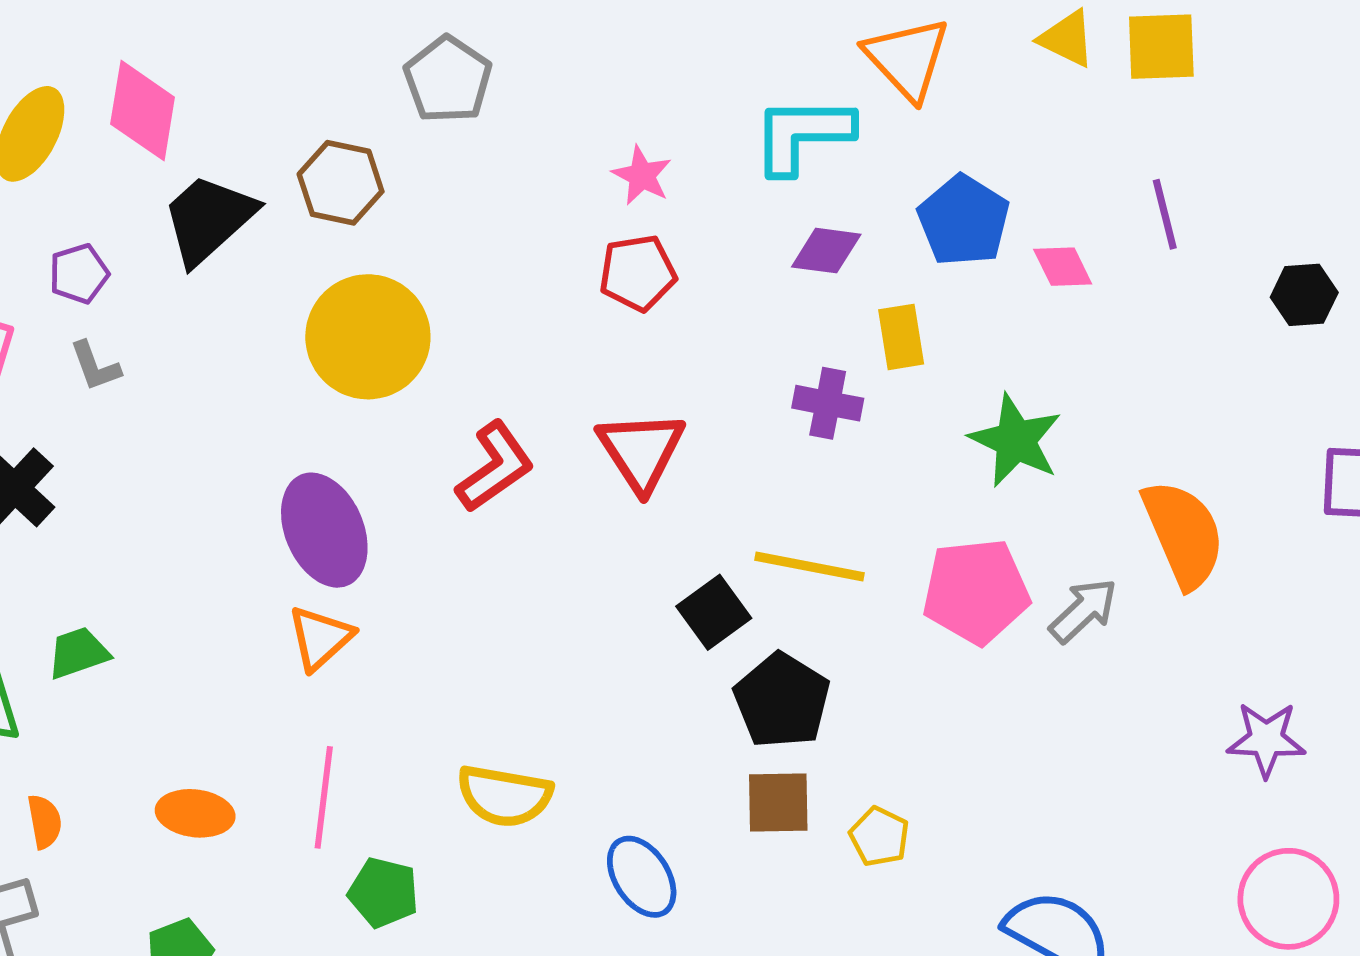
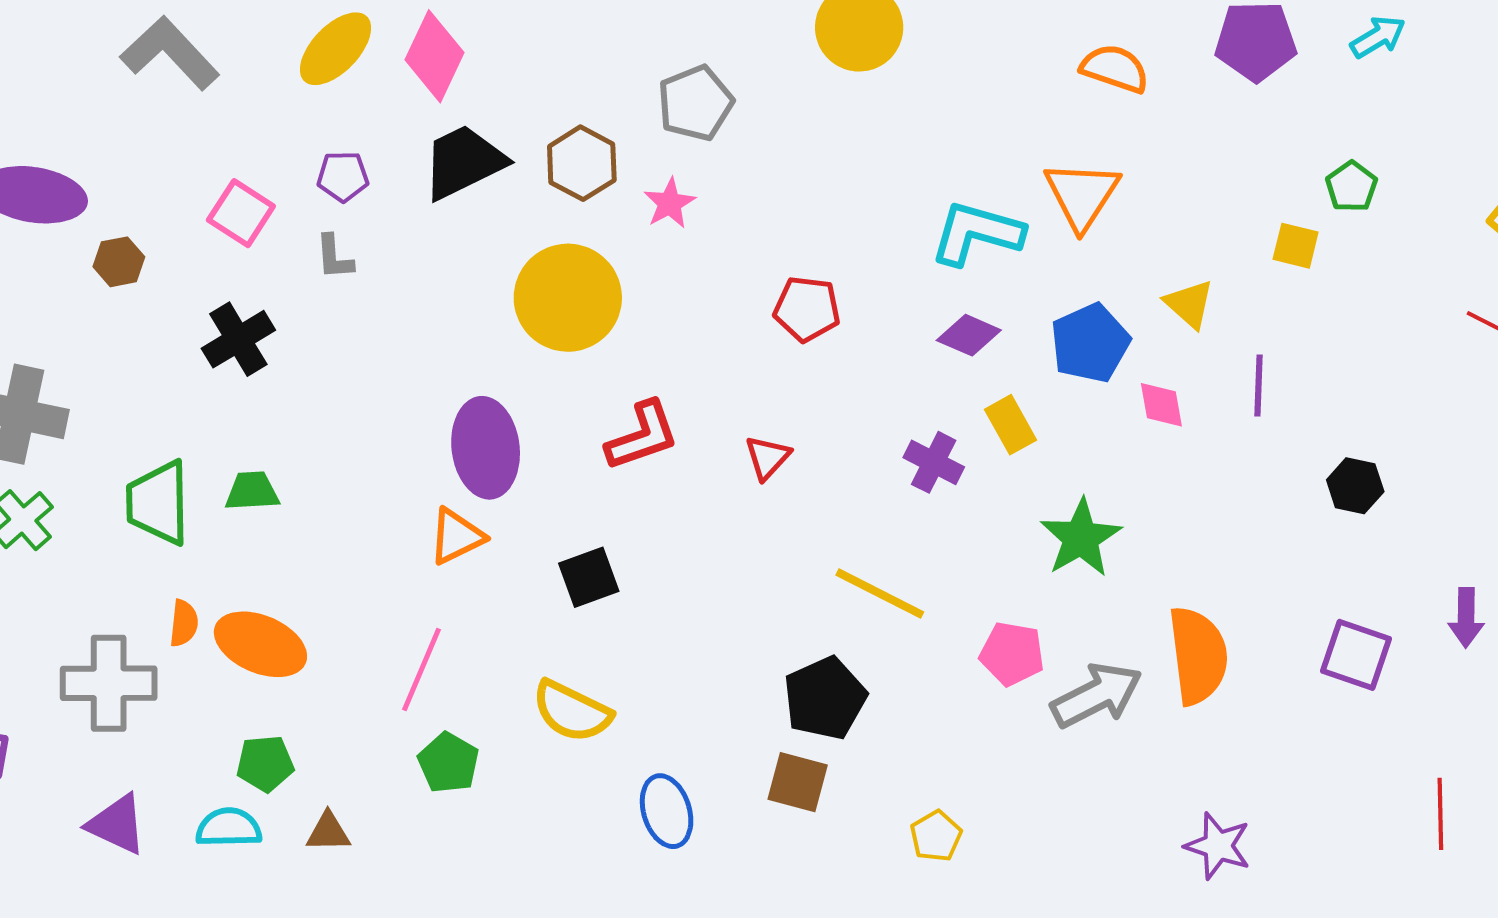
yellow triangle: (1067, 39) -> (1189, 304), moved
yellow square: (1161, 47) -> (1296, 246), size x0.7
pink star: (642, 176) -> (670, 203), moved
yellow rectangle: (901, 337) -> (1010, 425), turned -36
red triangle: (641, 451) -> (767, 457), size x0.6
pink pentagon: (976, 591) -> (1012, 654), size x0.7
gray arrow: (1083, 611) -> (1097, 695), size x1.4
black square: (714, 612) -> (589, 577), moved
orange ellipse: (195, 813) -> (260, 644), moved, size x1.4
yellow pentagon: (879, 837) -> (936, 836), moved

